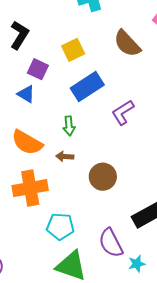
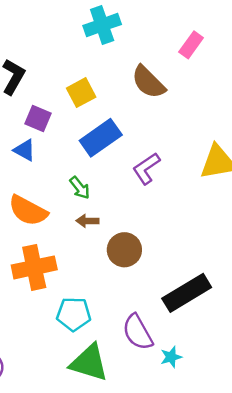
green arrow: (69, 126) -> (80, 188), turned -30
brown arrow: (65, 157) -> (87, 221), moved

